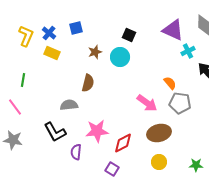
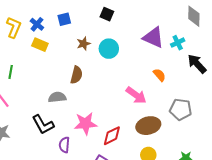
purple triangle: (173, 30) -> (153, 37), moved
black square: (129, 35) -> (107, 14), moved
gray pentagon: (180, 103) -> (181, 109), moved

